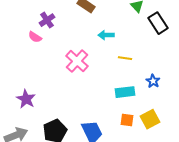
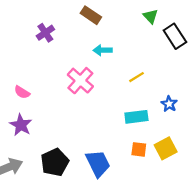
cyan arrow: (106, 35) -> (103, 50), moved
pink semicircle: (35, 37) -> (22, 92), moved
yellow line: (125, 58) -> (136, 77), turned -40

